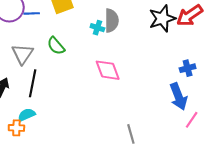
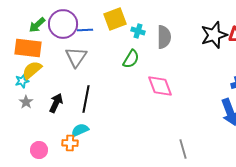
cyan cross: (97, 28) -> (138, 31), moved
green semicircle: (56, 46) -> (131, 59), moved, turned -108
gray triangle: (23, 54) -> (76, 57), moved

